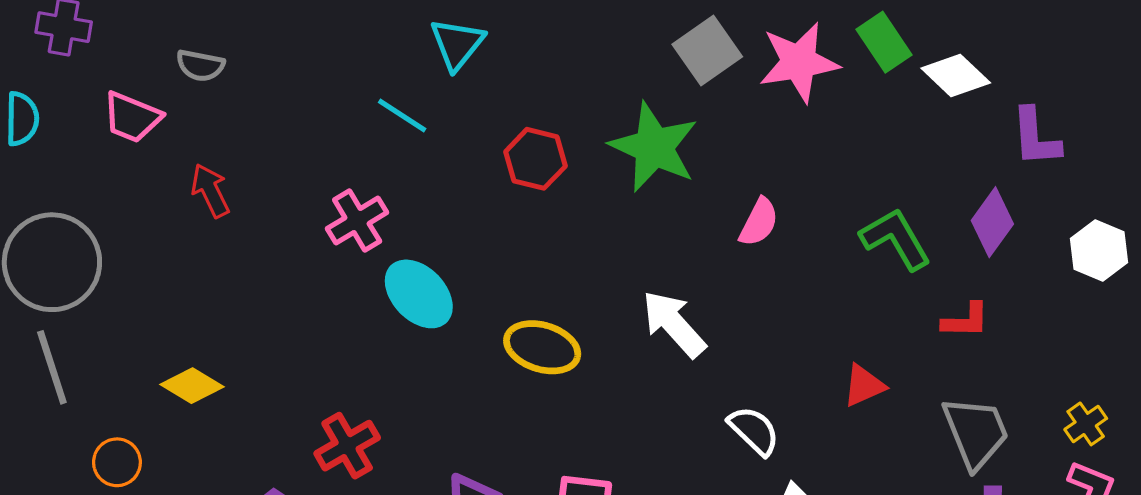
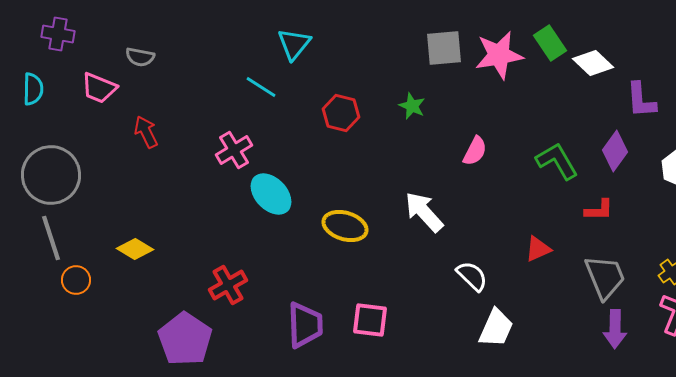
gray square: (707, 50) -> (444, 48), turned 30
green star: (654, 147) -> (412, 106), size x0.5
orange circle: (117, 462) -> (76, 280), moved

